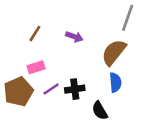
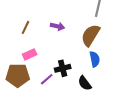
purple line: (51, 89) -> (47, 79), moved
brown pentagon: (18, 92) -> (18, 75), turned 30

